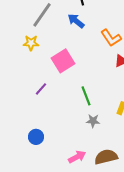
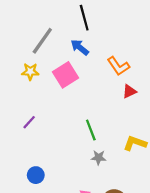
pink square: (63, 61) -> (65, 75), moved
purple line: (41, 89) -> (29, 122), moved

